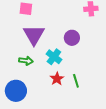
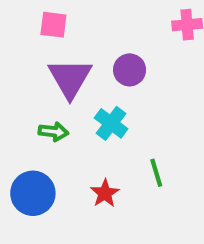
purple circle: (72, 38) -> (130, 70), moved
red star: (57, 79) -> (105, 193), moved

